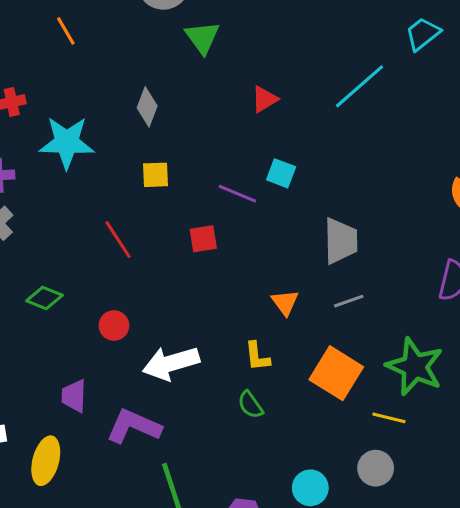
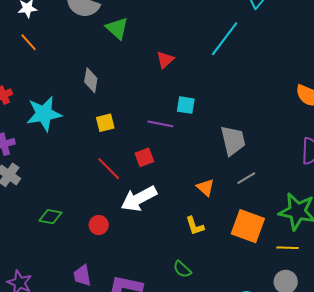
red line: (118, 240) -> (109, 169), moved
white arrow: (171, 363) -> (139, 199), moved
green semicircle: (250, 405) -> (182, 269), moved

